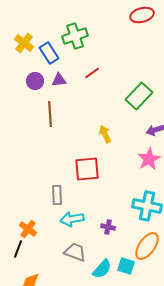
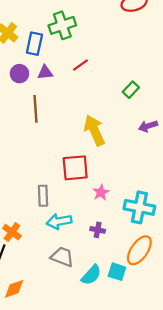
blue rectangle: (49, 53) -> (34, 44), turned 45
green rectangle: (139, 96) -> (131, 90), size x0.6
yellow arrow: (105, 134) -> (94, 130), size x1.6
pink star: (149, 159) -> (101, 192), moved, size x0.7

